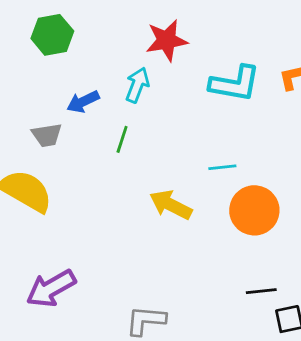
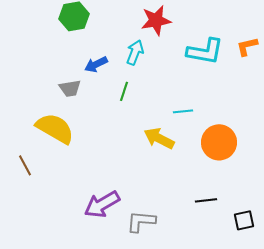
cyan line: (222, 167) -> (183, 111), moved
purple arrow: (51, 288) -> (102, 204), moved
black line: (261, 291) -> (206, 200), moved

